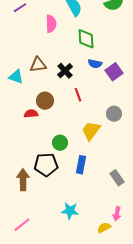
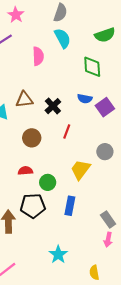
green diamond: (86, 39) -> (92, 67), moved
red line: (78, 95) -> (67, 131), turned 40
red semicircle: (31, 114) -> (25, 171), moved
cyan star: (70, 211) -> (58, 254), turned 30
pink arrow: (117, 214) -> (108, 240), moved
yellow semicircle: (104, 228) -> (94, 273), turned -72

